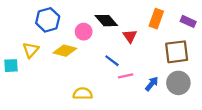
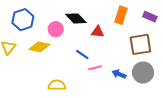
red triangle: (130, 36) -> (98, 32), turned -48
blue arrow: (152, 84) -> (119, 74), turned -104

